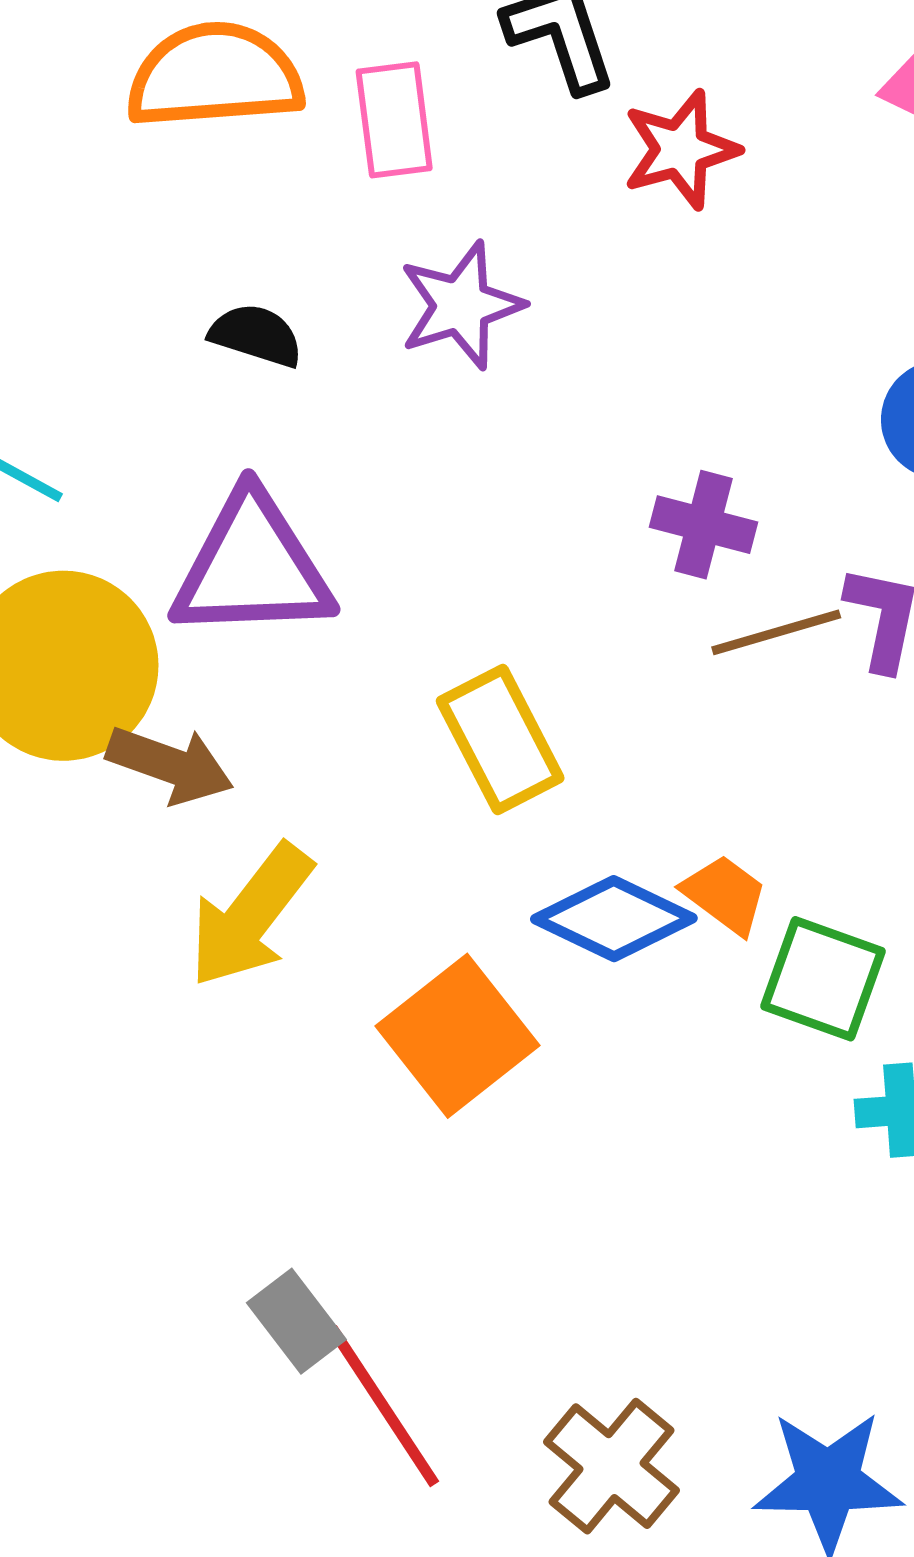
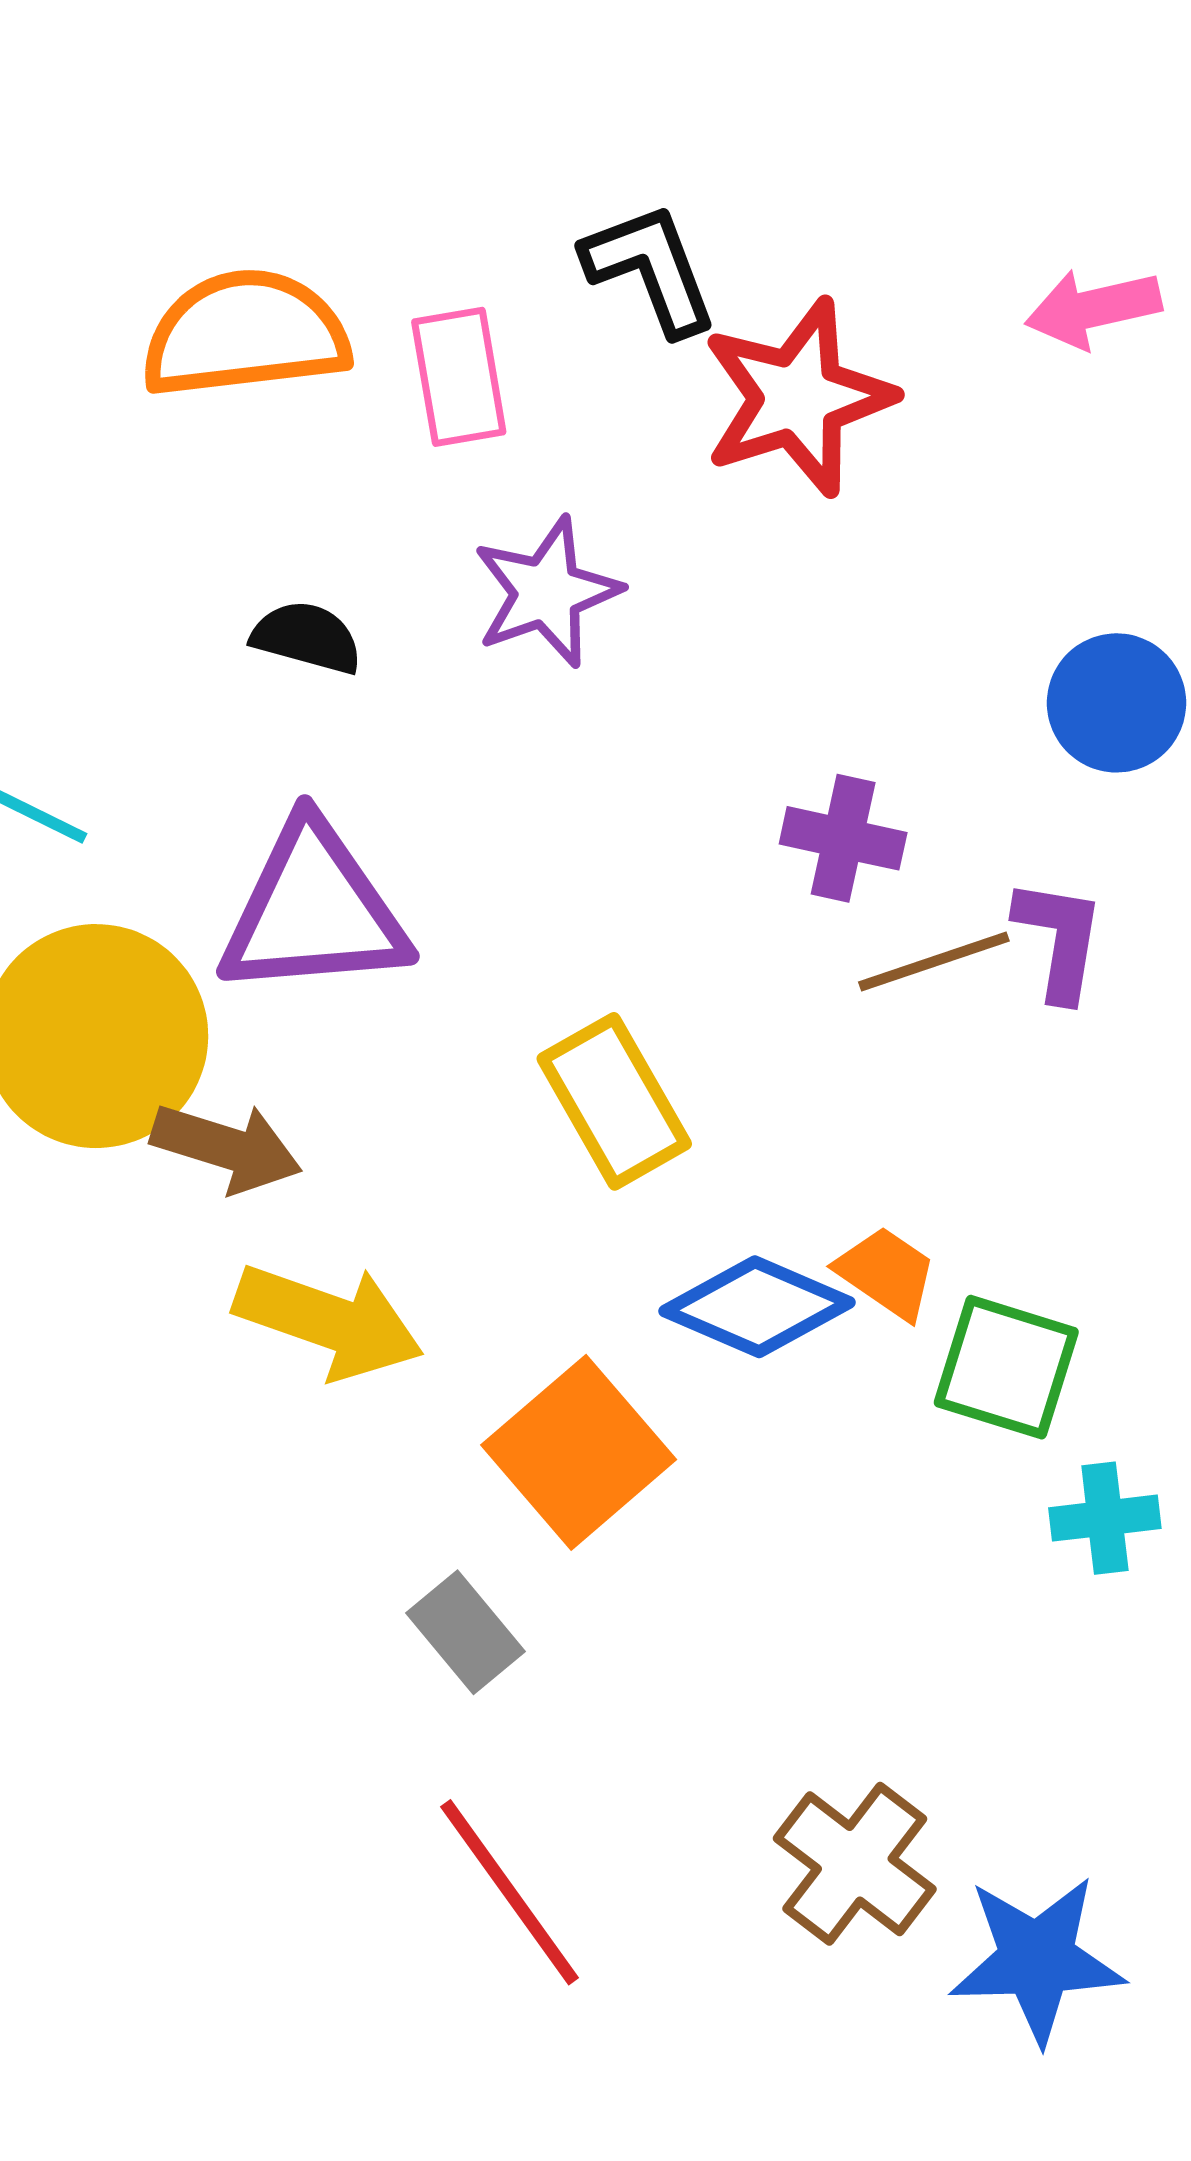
red star: (681, 149) -> (798, 398), size x1.4
yellow arrow: (250, 916) -> (329, 1321), turned -106
gray rectangle: (296, 1321) -> (466, 1632), moved
brown cross: (612, 1466) -> (855, 1864), moved

